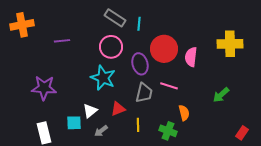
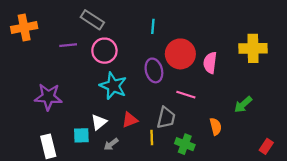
gray rectangle: (115, 18) -> (92, 20), moved
pink circle: (111, 47) -> (104, 51), moved
gray trapezoid: (144, 93) -> (166, 118), moved
orange semicircle: (184, 113) -> (216, 127), moved

